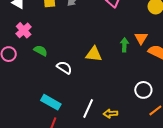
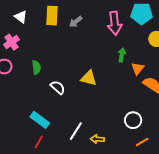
pink cross: (24, 30) -> (12, 42), moved
green arrow: (124, 45) -> (122, 55), moved
green semicircle: (41, 51) -> (36, 67), turned 48

